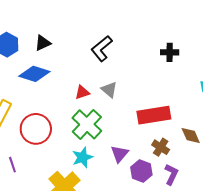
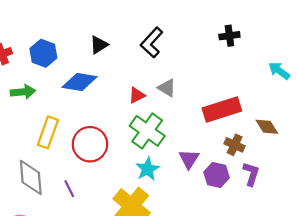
black triangle: (43, 43) -> (99, 45), moved

